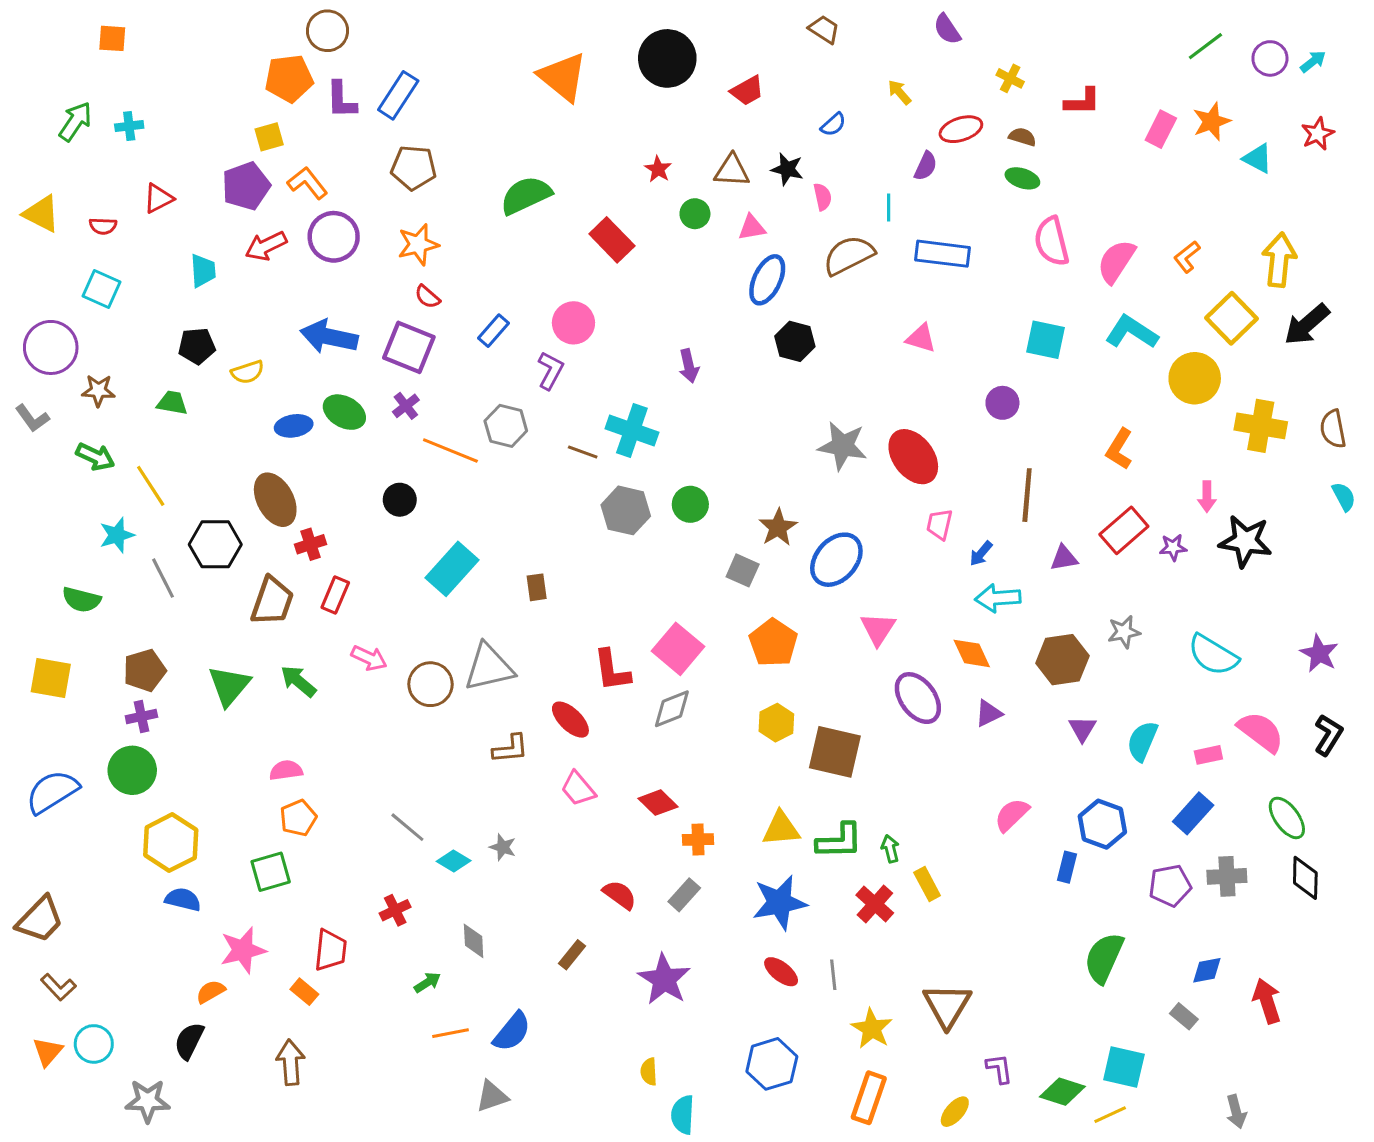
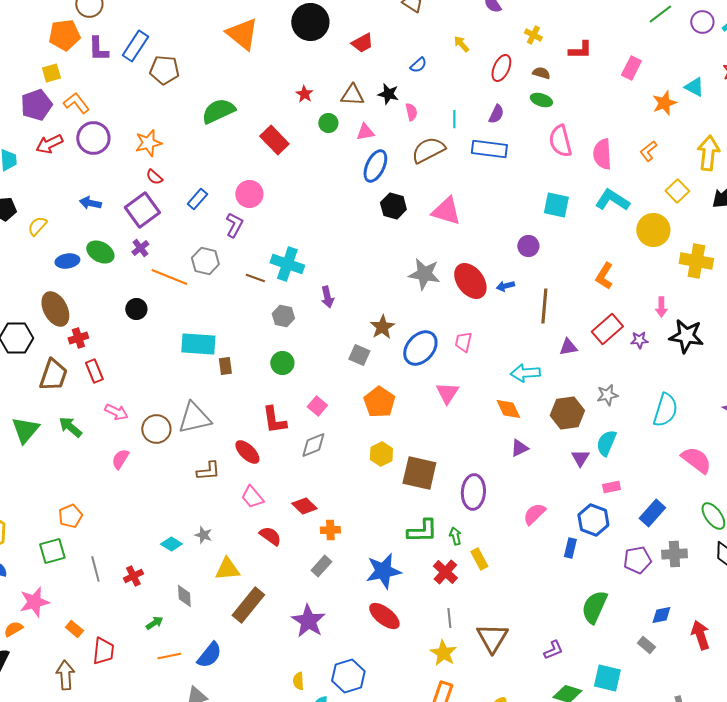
orange star: (1212, 121) -> (664, 103), moved
red ellipse: (961, 129) -> (501, 68), turned -48
purple semicircle: (926, 166) -> (496, 114), moved
brown pentagon: (414, 168) -> (164, 70), moved
pink semicircle: (1116, 261) -> (602, 154), turned -36
yellow square: (1232, 318) -> (677, 191), size x0.7
blue arrow: (329, 337) -> (90, 203), size x0.6
pink triangle: (921, 338) -> (446, 211), moved, size x1.5
purple square: (409, 347) -> (142, 210), turned 32
purple arrow: (689, 366) -> (327, 297), moved
yellow semicircle: (248, 372) -> (37, 226), turned 150
green circle: (690, 504) -> (282, 363), moved
gray hexagon: (626, 510) -> (283, 316), size x0.7
pink trapezoid: (939, 524) -> (463, 342), moved
blue arrow: (981, 554) -> (505, 286), moved, turned 36
cyan rectangle: (452, 569) -> (198, 344), moved, turned 52
red rectangle: (335, 595) -> (94, 371), turned -45
pink square: (678, 649) -> (317, 406), size x0.6
cyan semicircle: (1213, 655) -> (665, 410), turned -104
purple ellipse: (918, 698) -> (473, 492), moved, turned 40
cyan semicircle: (1142, 741) -> (606, 443), moved
pink rectangle: (1208, 755) -> (611, 487), moved
pink semicircle: (286, 770) -> (120, 459), moved, turned -50
gray line: (407, 827) -> (95, 569), moved, turned 35
yellow triangle: (781, 829) -> (227, 569), moved
red semicircle: (620, 895) -> (270, 536), moved
red trapezoid: (331, 950) -> (103, 651), moved
brown rectangle: (572, 955) -> (248, 605), size x1.8
red ellipse: (781, 972) -> (384, 616), size x1.4
gray line: (833, 975) -> (449, 618), moved
blue hexagon: (772, 1064) -> (348, 676), moved
purple L-shape: (999, 1069) -> (553, 650), moved, turned 75

